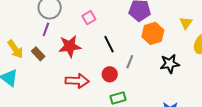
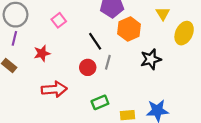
black line: (109, 44) -> (95, 41), moved
red star: (70, 46) -> (42, 53), size x0.7
red circle: (110, 74) -> (88, 67), moved

